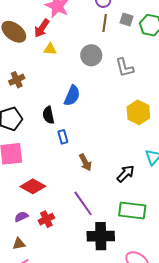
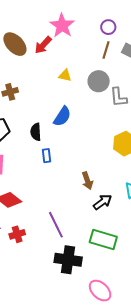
yellow triangle: (50, 49) -> (65, 75), moved
gray circle: (91, 55) -> (99, 81), moved
brown arrow: (85, 162) -> (87, 181), moved

